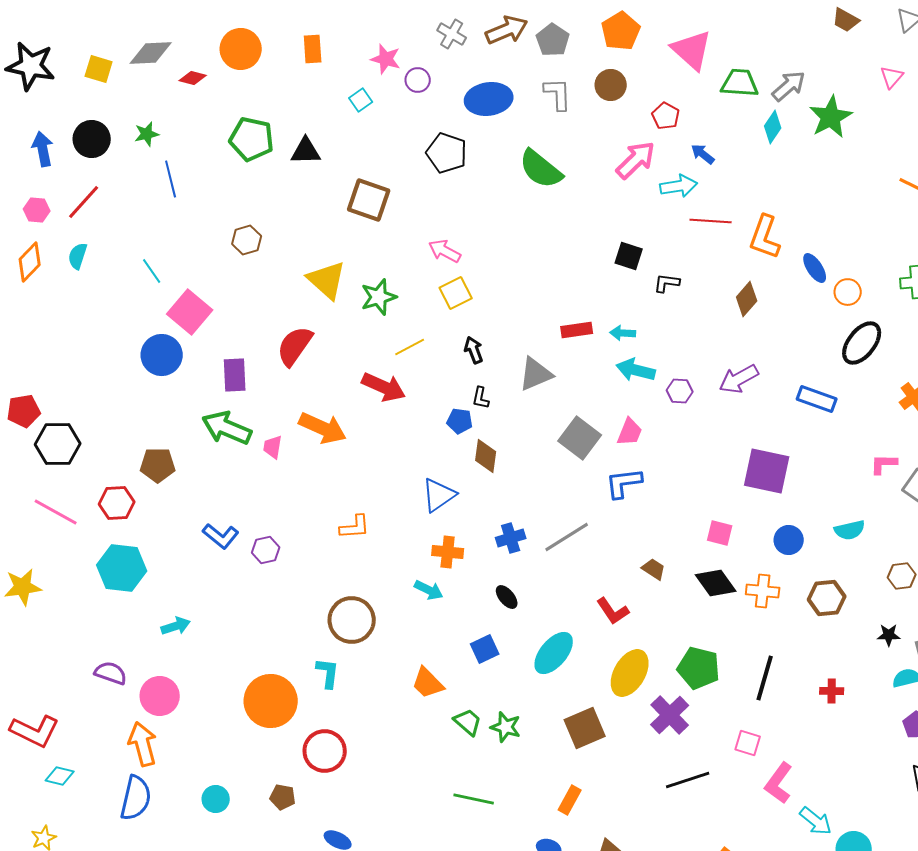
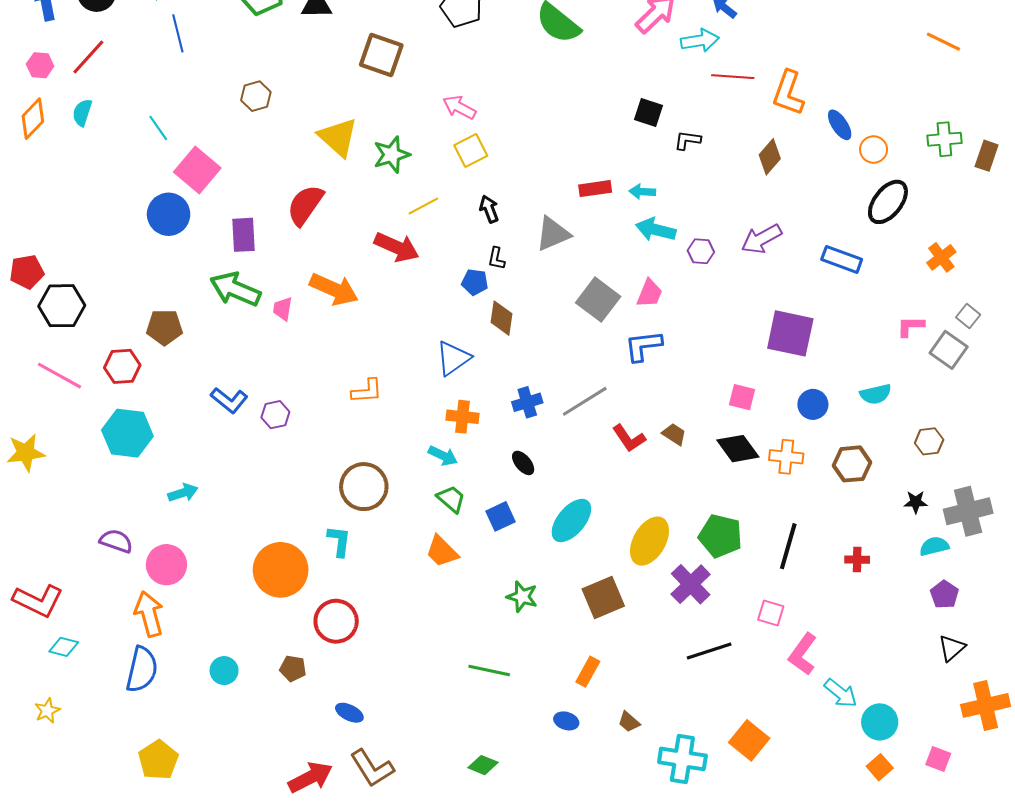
red L-shape: (613, 611) -> (629, 438), moved
green trapezoid: (468, 722) -> (451, 499), moved

